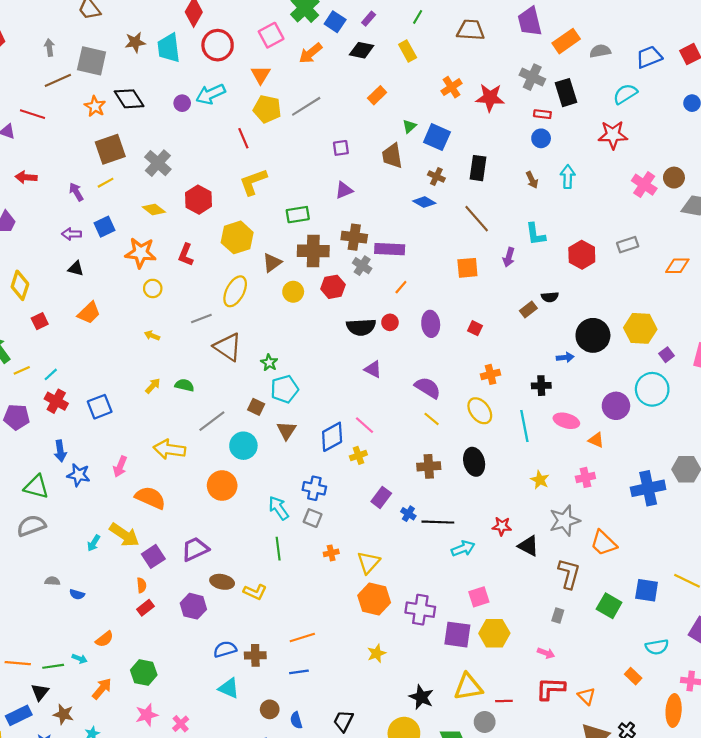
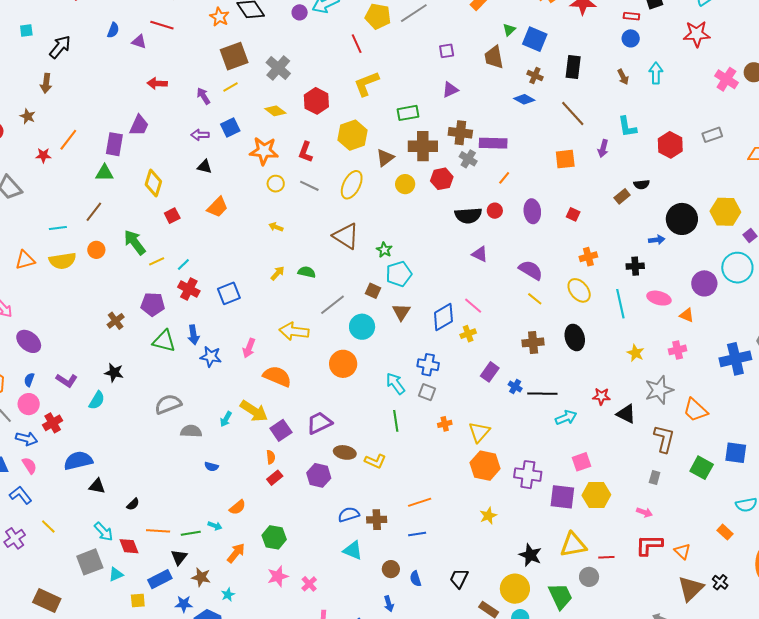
gray line: (201, 319) -> (309, 186), moved, turned 48
green triangle: (36, 487) -> (164, 341), moved
gray semicircle: (52, 581) -> (191, 431), moved, size x1.5

